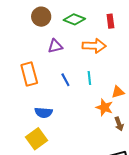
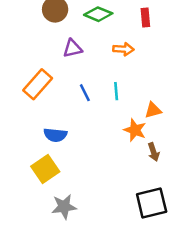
orange arrow: (94, 46) -> (124, 49), size x0.7
orange rectangle: (29, 74) -> (38, 84), turned 55

